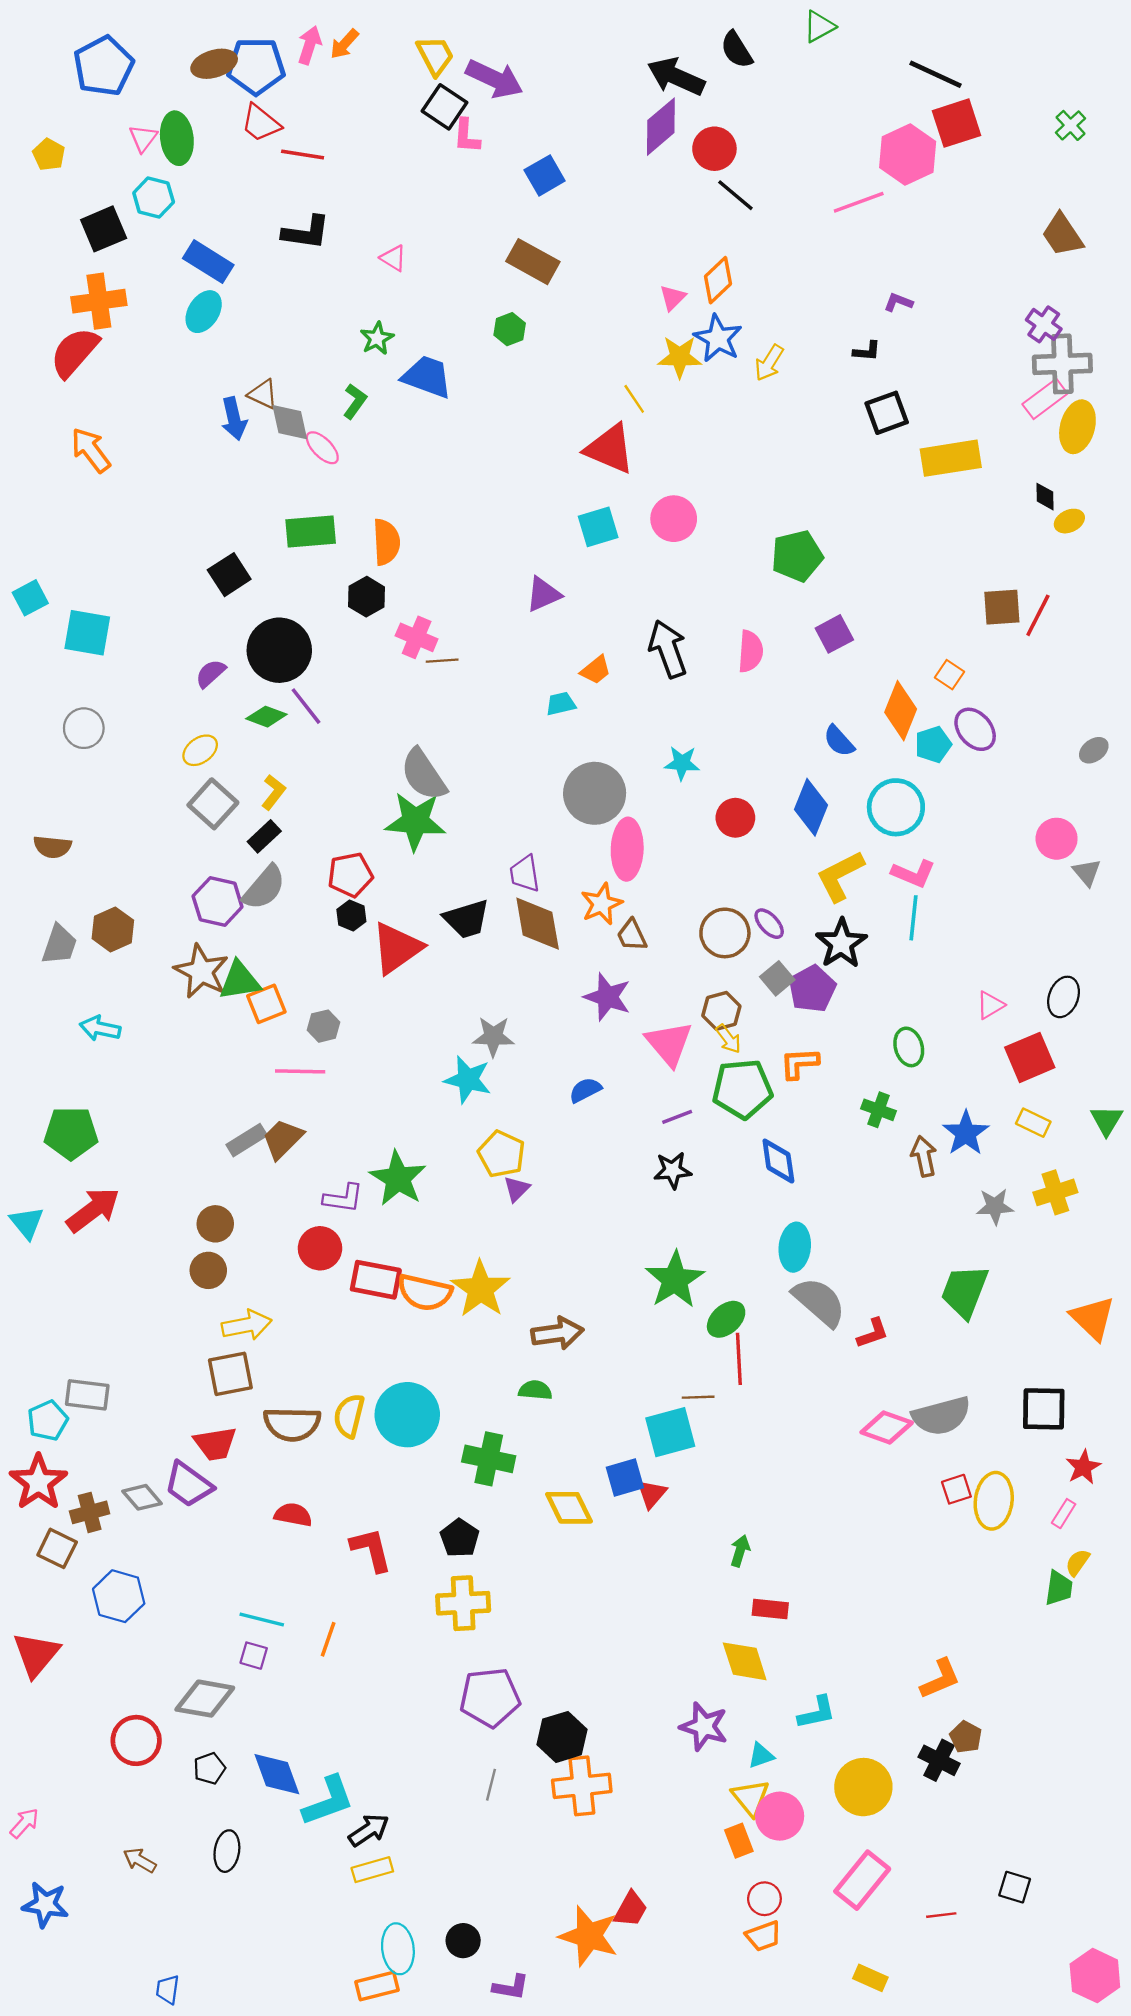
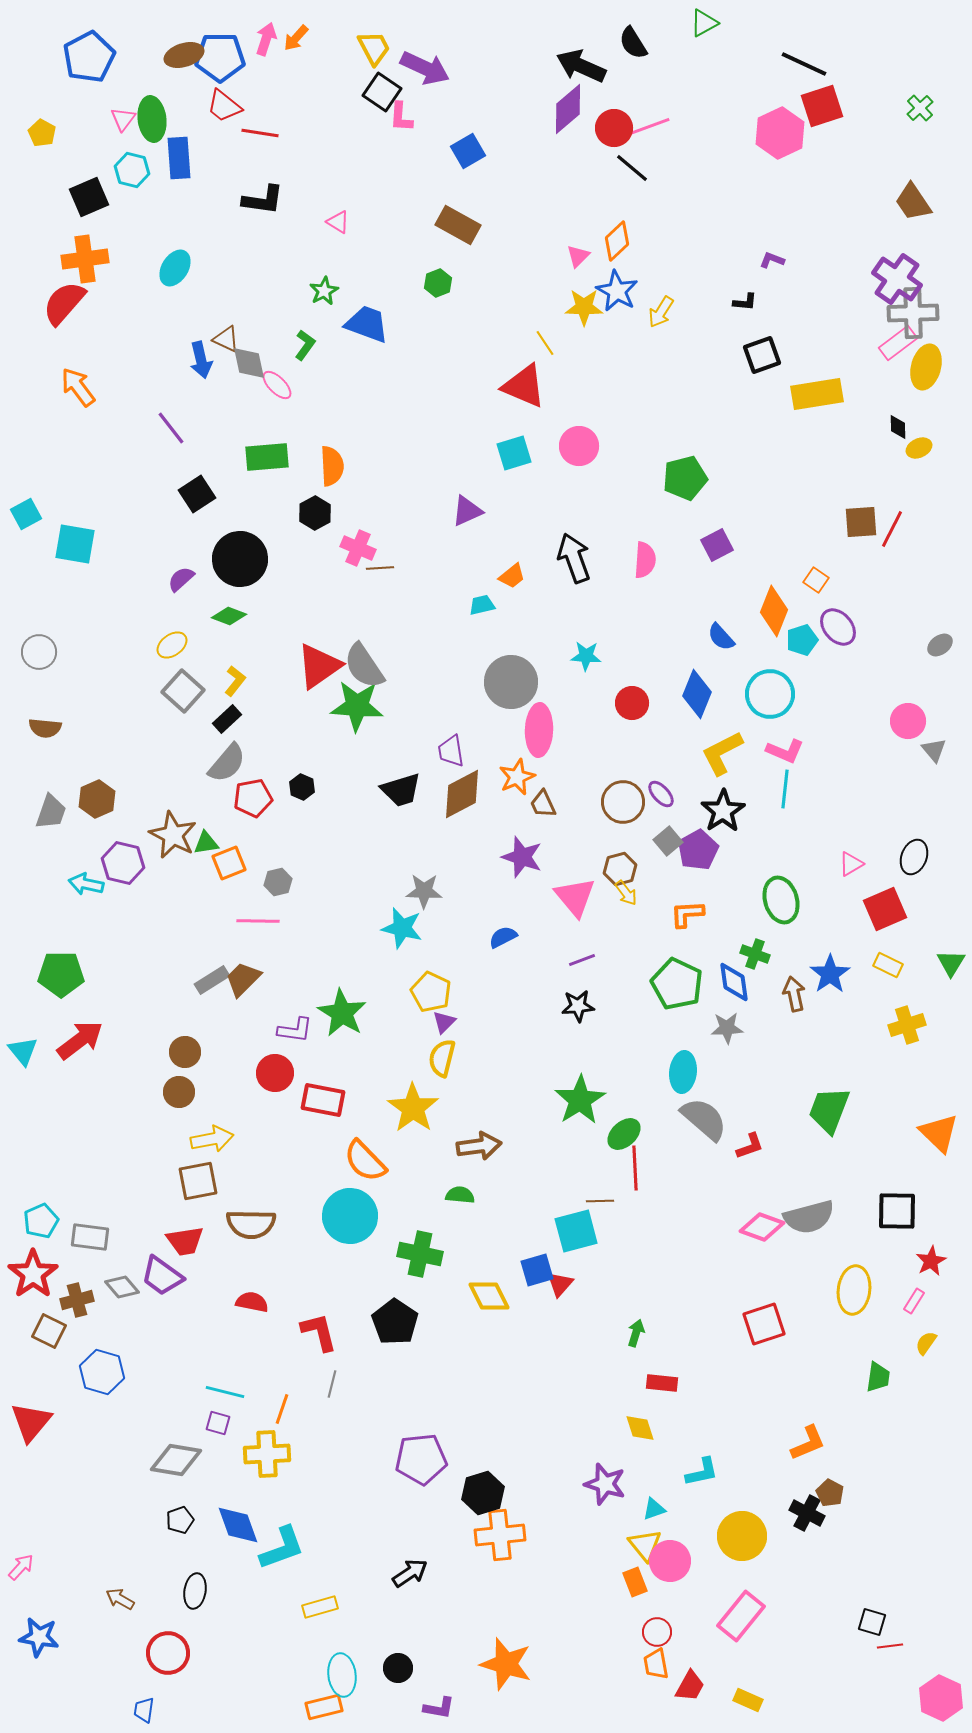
pink line: (859, 202) -> (648, 127), moved
blue rectangle: (208, 262) -> (179, 158), moved, turned 54
purple cross: (1044, 324) -> (897, 279), size x1.6
purple line: (306, 706) -> (171, 428), moved
gray circle: (84, 728) -> (39, 652), moved
red pentagon: (350, 875) -> (253, 798), moved
purple hexagon: (218, 902) -> (123, 863), moved
brown diamond: (538, 924) -> (462, 794), turned 72
red triangle: (397, 948) -> (319, 666), moved
green triangle: (240, 981) -> (206, 843), size x0.7
green ellipse: (909, 1047) -> (781, 900), size x1.4
green pentagon: (742, 1089) -> (677, 984), moved, turned 30
blue diamond: (778, 1161) -> (734, 982), moved
gray star: (995, 1206) -> (727, 1028), moved
orange semicircle: (425, 1293) -> (365, 1161), moved, turned 33
gray rectangle: (87, 1395) -> (90, 1237), moved
yellow semicircle: (349, 1416) -> (442, 1058), moved
red square: (956, 1489) -> (764, 1324), moved, size x1.6
black pentagon: (460, 1538) -> (395, 1322), size x1.4
green trapezoid: (1059, 1588) -> (878, 1377), moved
yellow cross: (463, 1603) -> (267, 1454), moved
yellow diamond: (745, 1661) -> (640, 1428), size x0.7
red circle: (136, 1740) -> (168, 1653), moved
gray line: (491, 1785) -> (332, 1384), moved
black arrow: (369, 1830) -> (410, 1573), moved
red trapezoid: (631, 1909) -> (690, 1686), moved
red line: (941, 1915) -> (890, 1646), moved
orange trapezoid: (763, 1936) -> (656, 1664), turned 100

